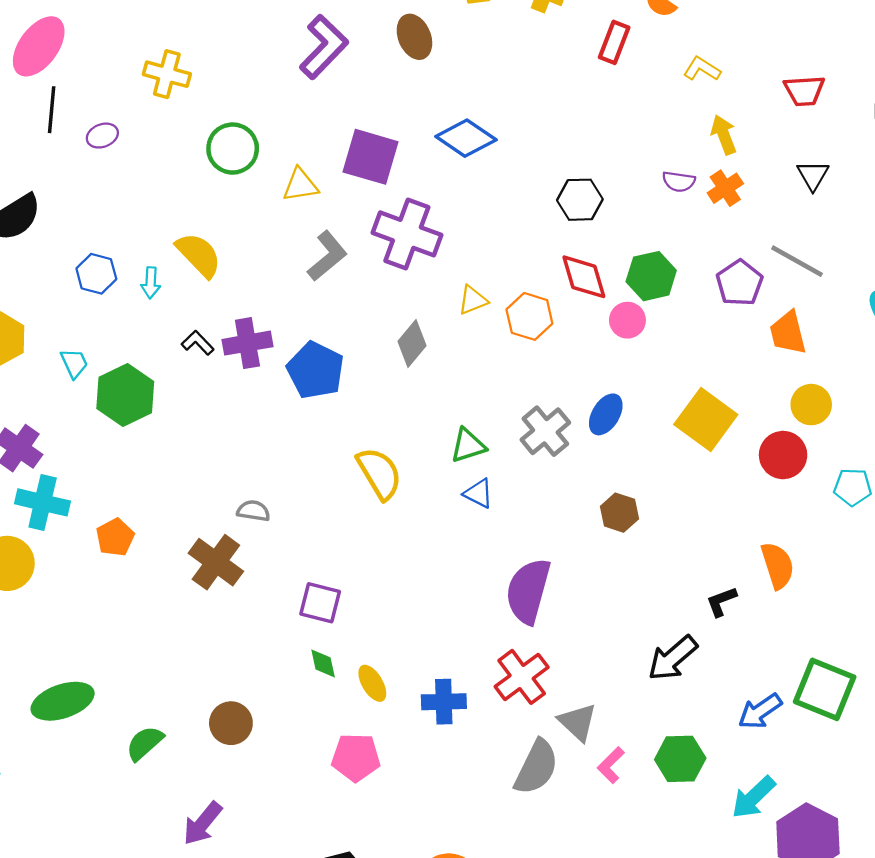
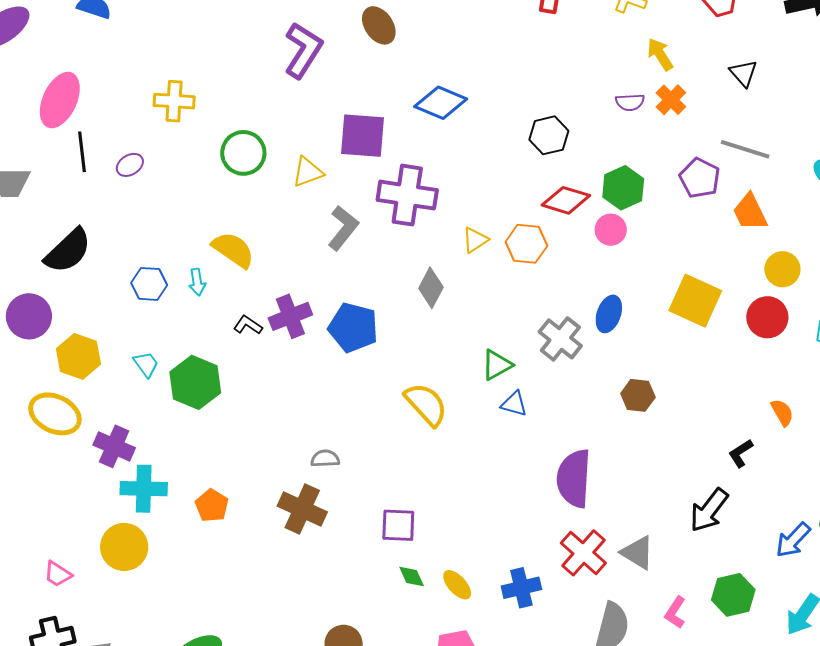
red diamond: (584, 277) -> (566, 200), turned -45
orange semicircle: (778, 565) -> (782, 413), size x0.7
gray triangle: (578, 722) -> (637, 553), moved

